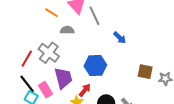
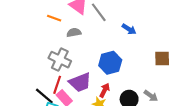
red line: (27, 59) -> (57, 85), moved
purple trapezoid: (63, 78) -> (80, 82), turned 95

